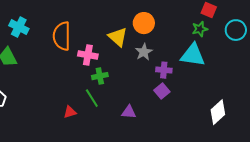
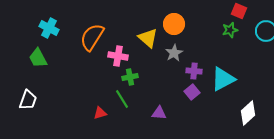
orange semicircle: (62, 36) -> (92, 37), turned 32
cyan triangle: (193, 55) -> (223, 79), moved, turned -36

